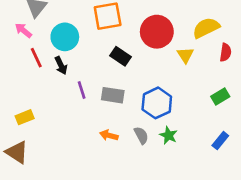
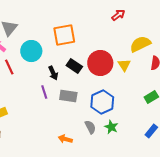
red circle: (157, 32) -> (100, 63), moved
black arrow: (61, 65) -> (53, 73), moved
orange arrow: (109, 135) -> (65, 139), moved

